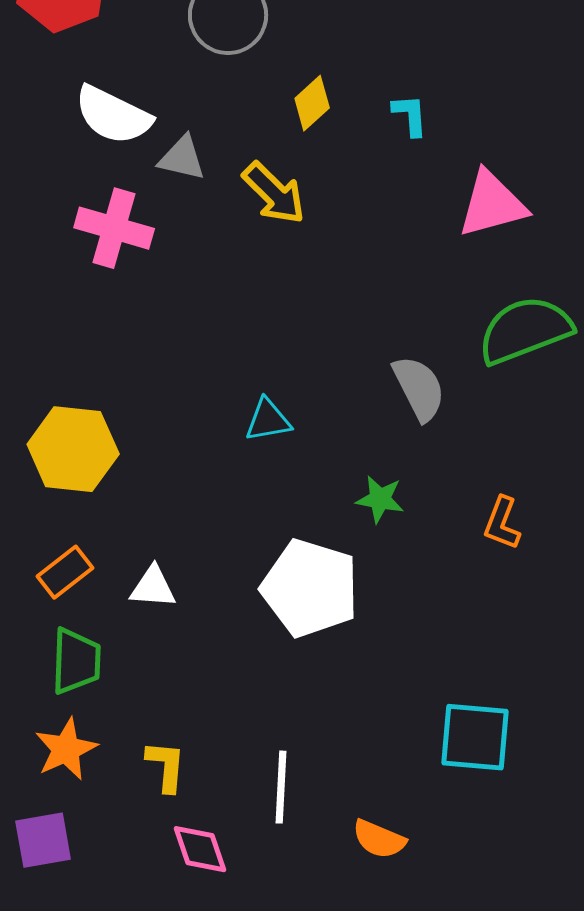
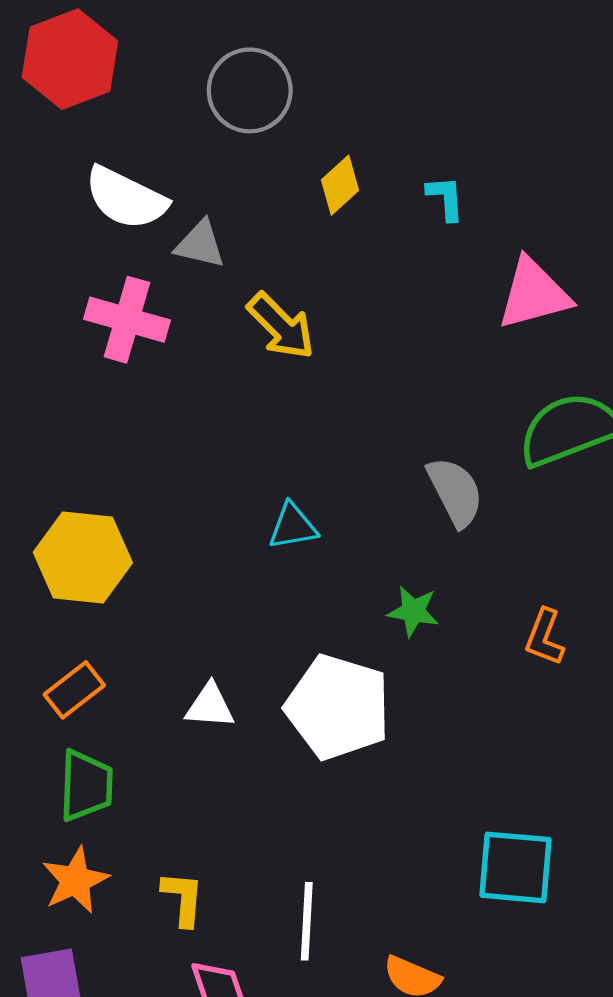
yellow arrow: (274, 193) -> (281, 326), moved
white triangle: (153, 587) -> (210, 706), moved

